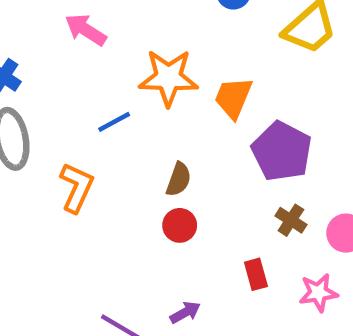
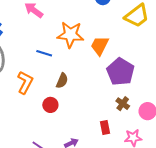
blue line: (114, 122) -> (44, 53), turned 42
brown semicircle: (179, 179) -> (62, 81), moved
red circle: (180, 225) -> (50, 105), moved

